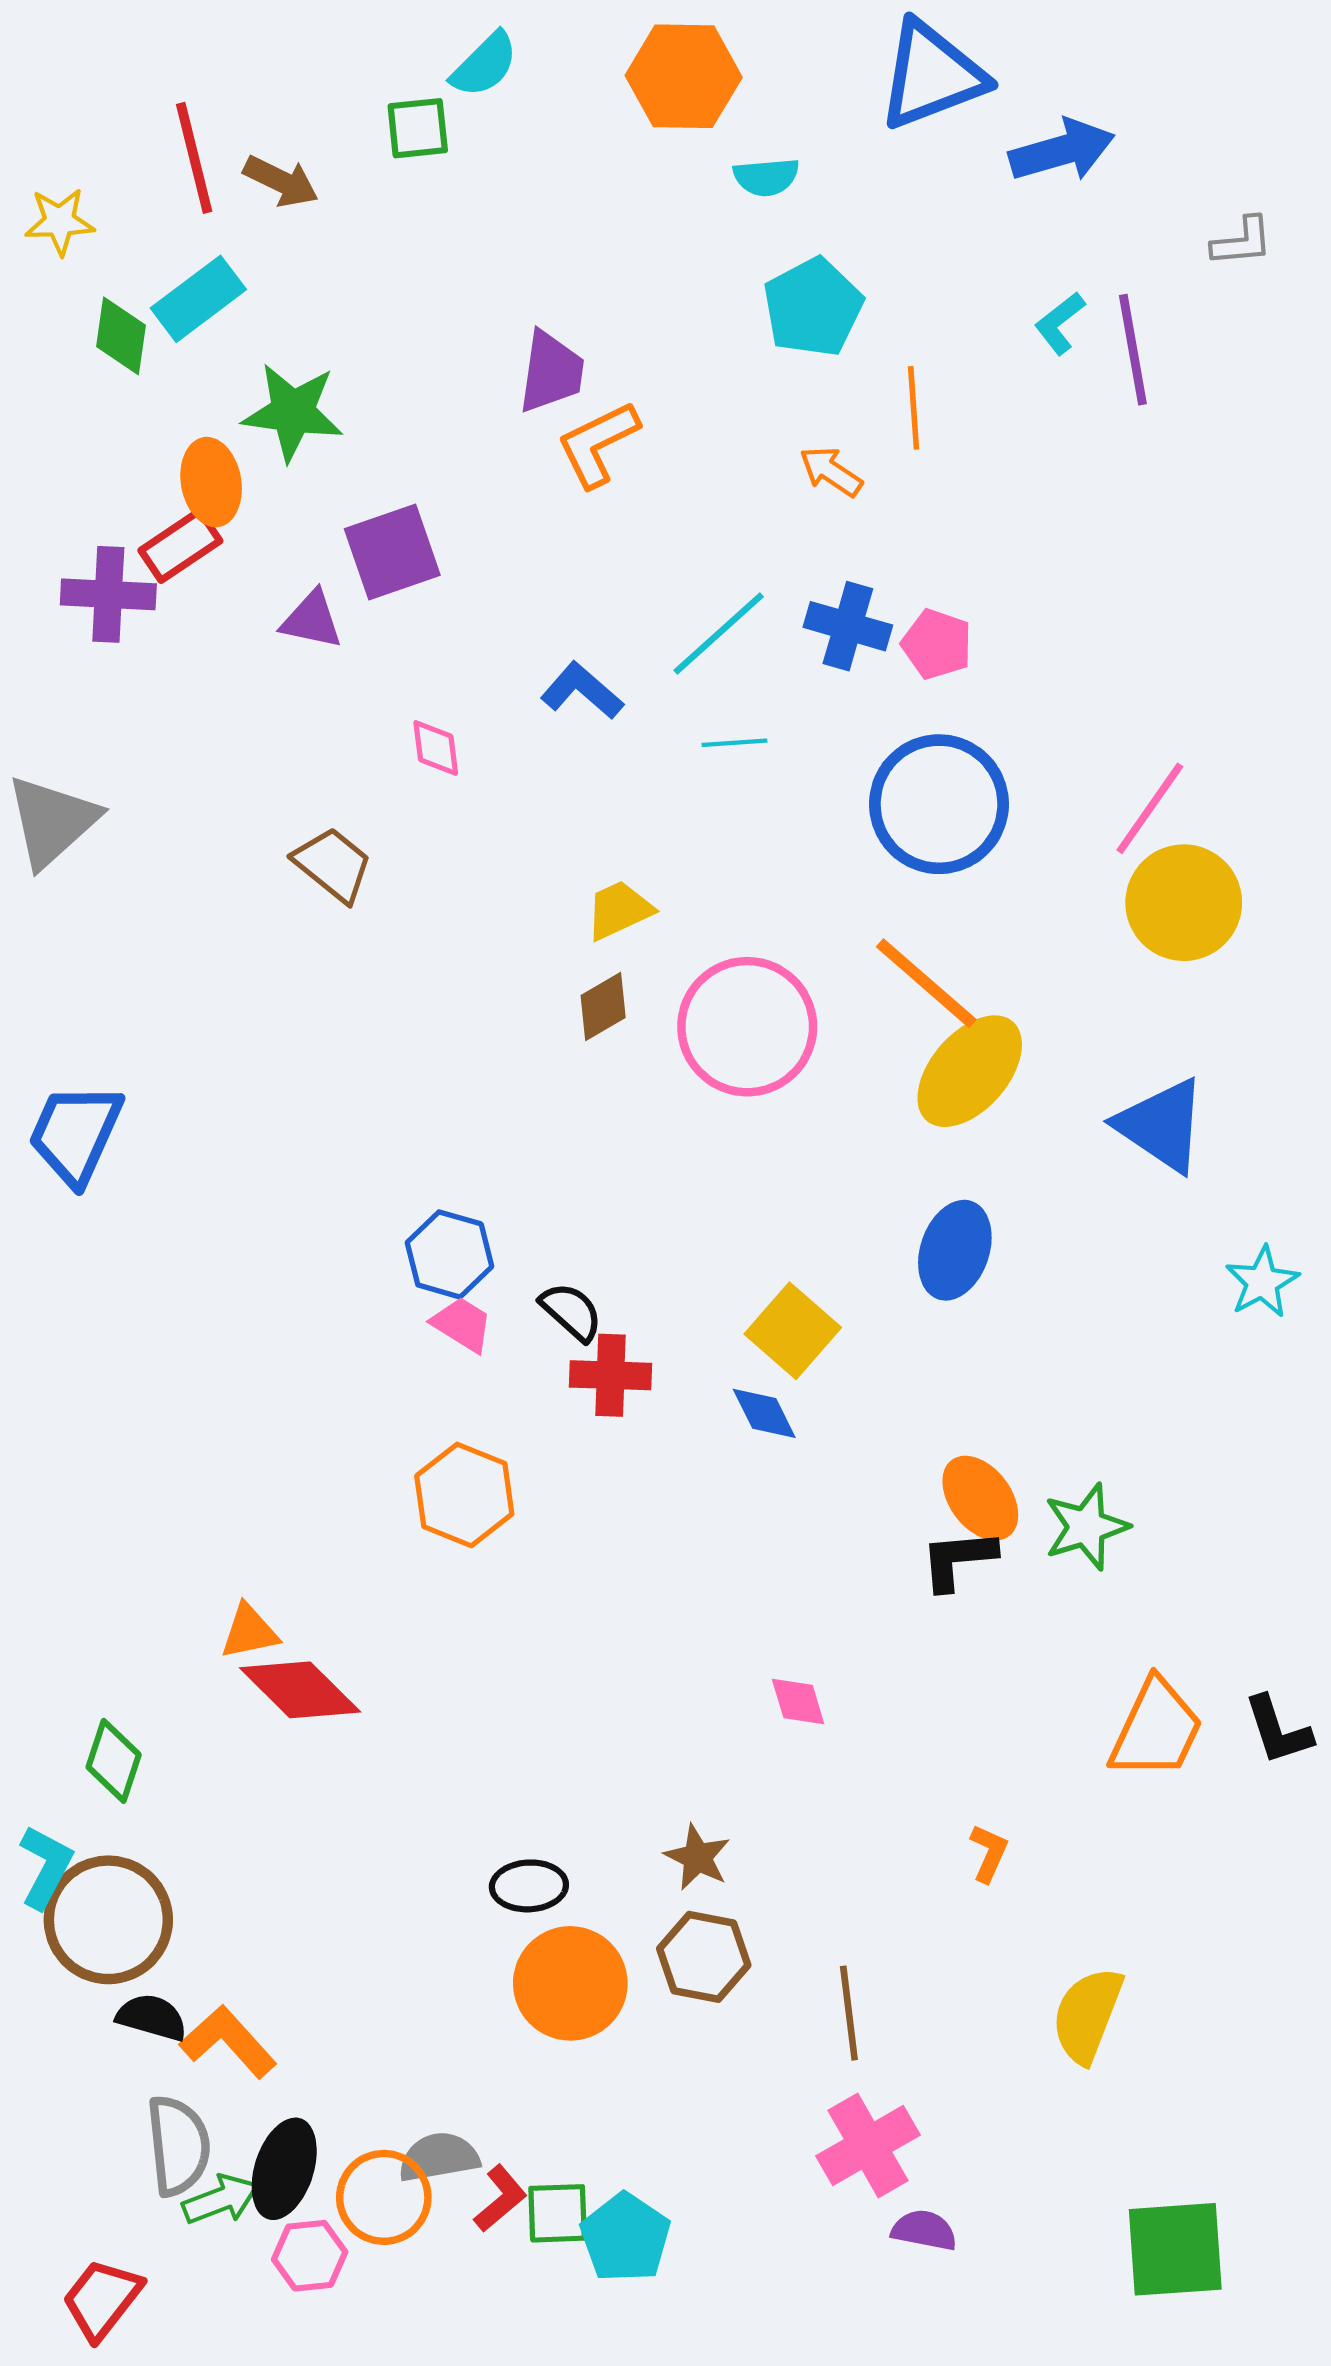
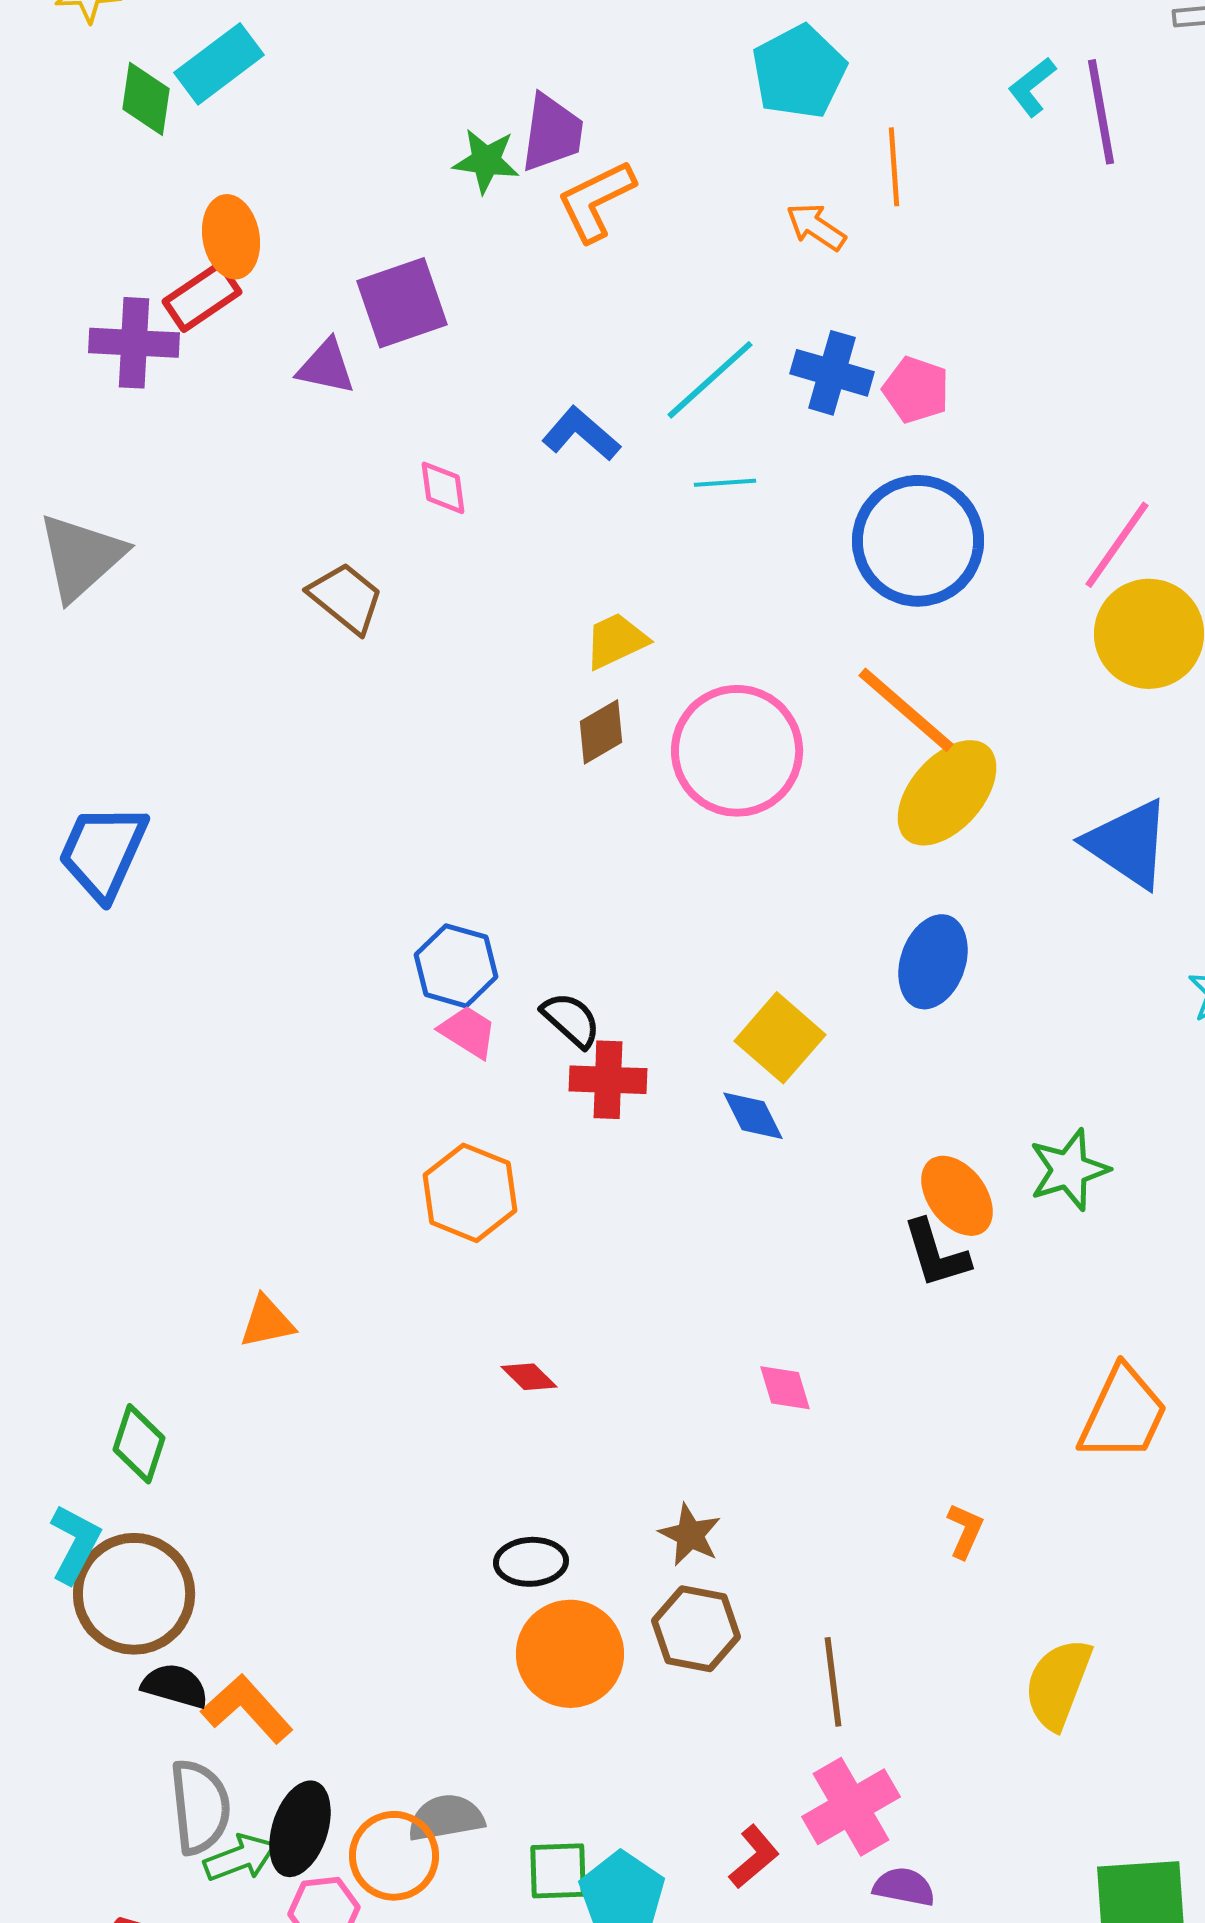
green star: (293, 412) -> (486, 161), moved, size x0.7
green star: (1086, 1527) -> (1069, 1170), moved
black L-shape: (958, 1560) -> (936, 1254), turned -102
red diamond: (300, 1690) -> (529, 1377), moved, size x0.5
red L-shape: (500, 2198) -> (754, 1857), moved

